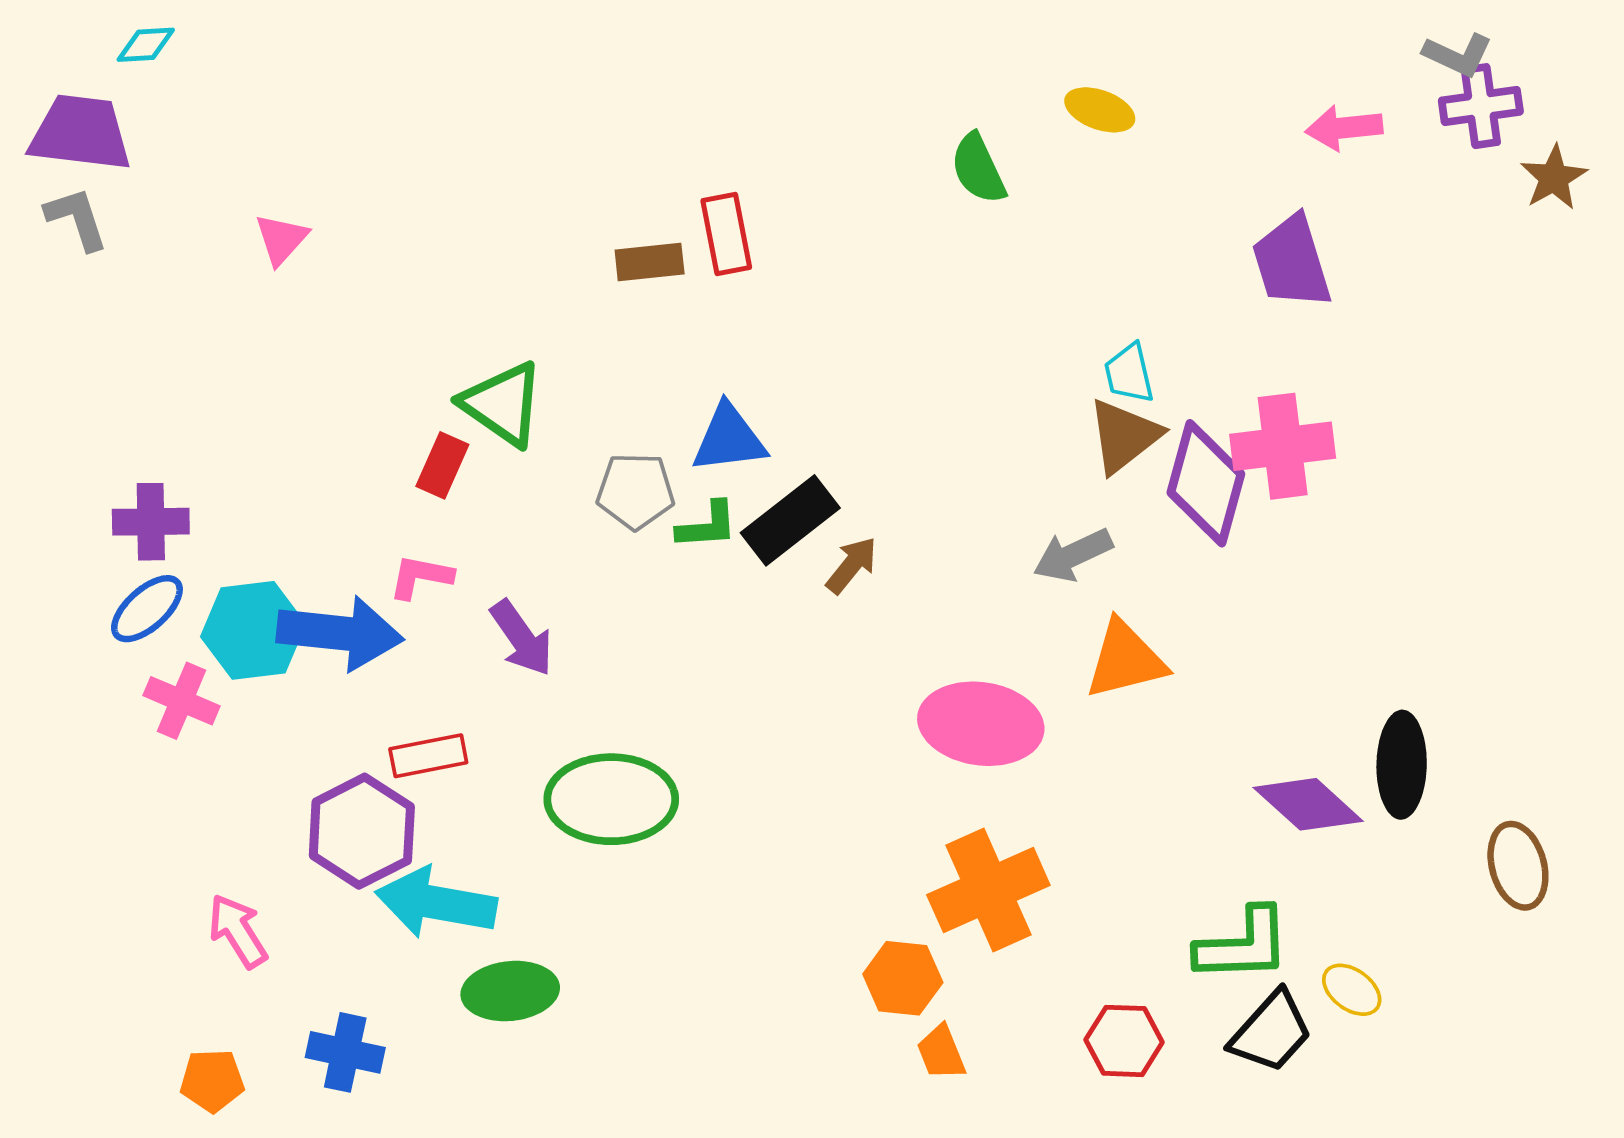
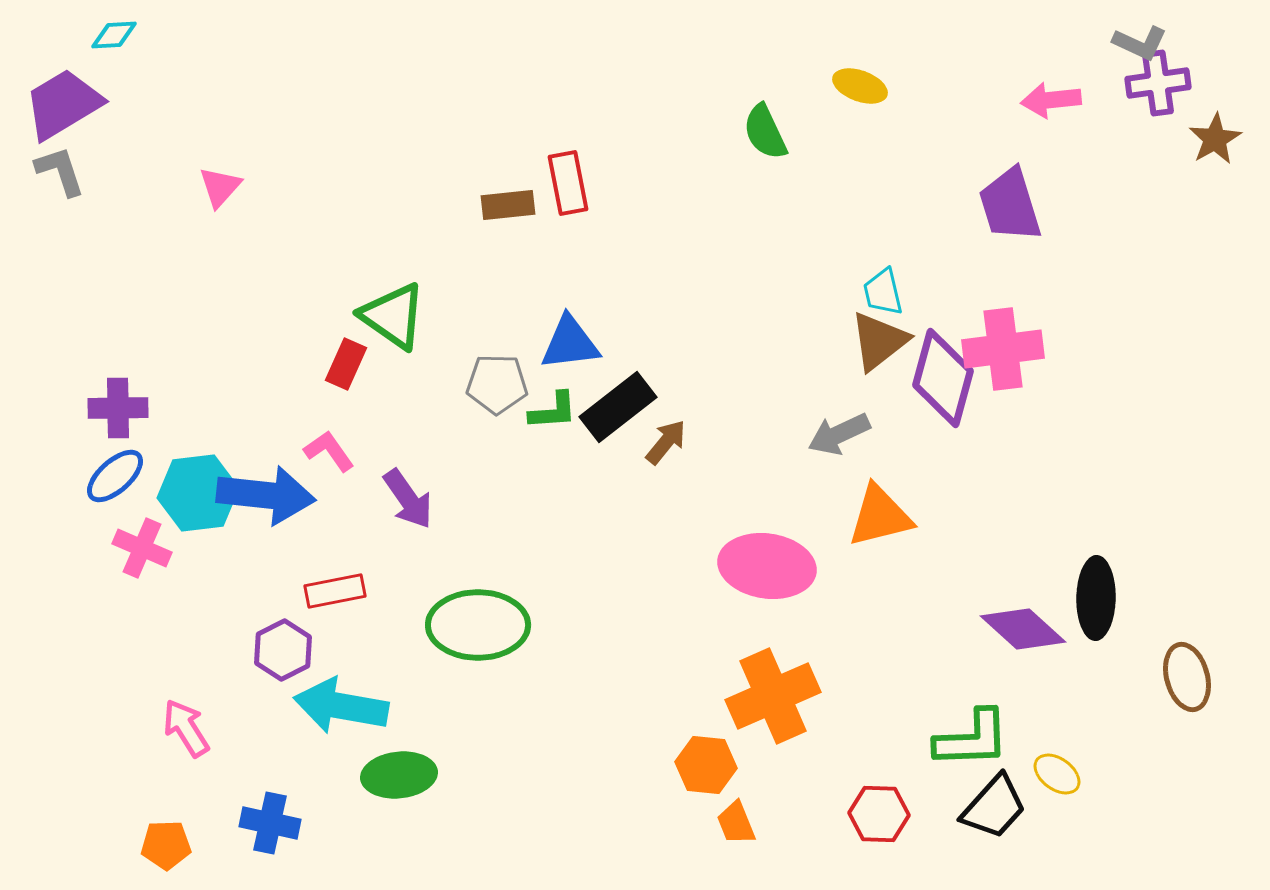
purple trapezoid: (80, 133) -> (63, 104), turned -38
pink L-shape: (421, 577) -> (329, 451), turned 44
purple hexagon: (362, 831) -> (283, 650), size x0.7

